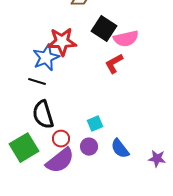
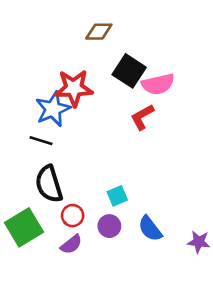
purple semicircle: (60, 161) -> (71, 244), size x0.6

